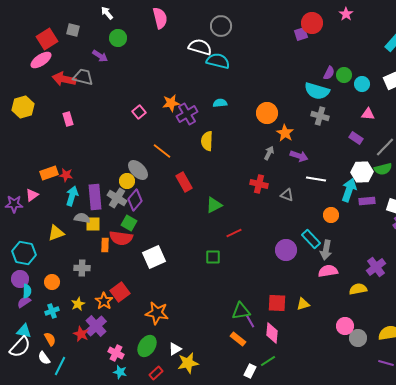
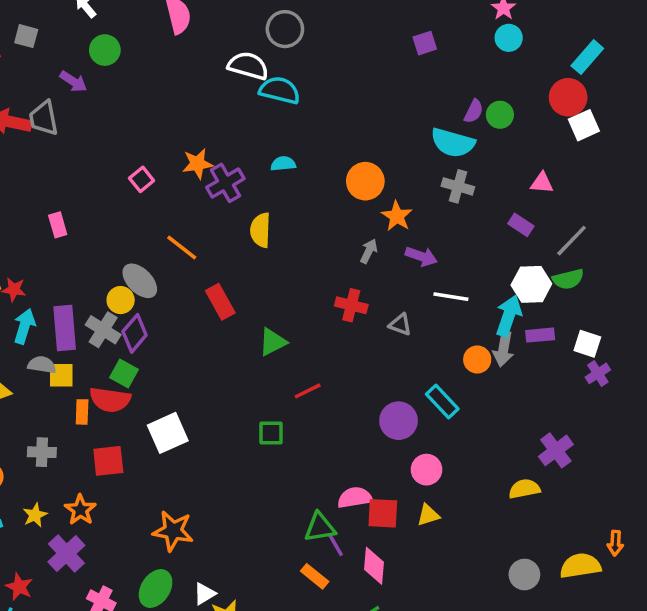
red circle: (312, 23) -> (568, 97), moved
gray trapezoid: (83, 77) -> (44, 118), turned -115
cyan circle: (362, 84) -> (509, 38), moved
pink rectangle: (68, 119) -> (58, 225), moved
gray arrow: (326, 250) -> (503, 349), moved
pink semicircle: (328, 271) -> (355, 498), moved
red square: (120, 292) -> (108, 461), moved, turned 30
pink circle: (345, 326) -> (427, 470), moved
red star: (81, 334) -> (19, 587), moved

